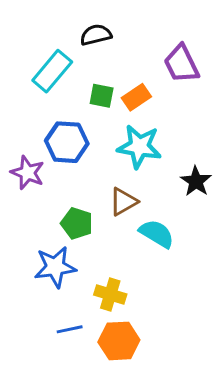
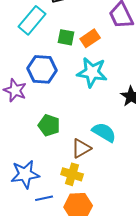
brown triangle: (123, 202) -> (81, 148), moved
blue star: (55, 267) -> (25, 174), moved

